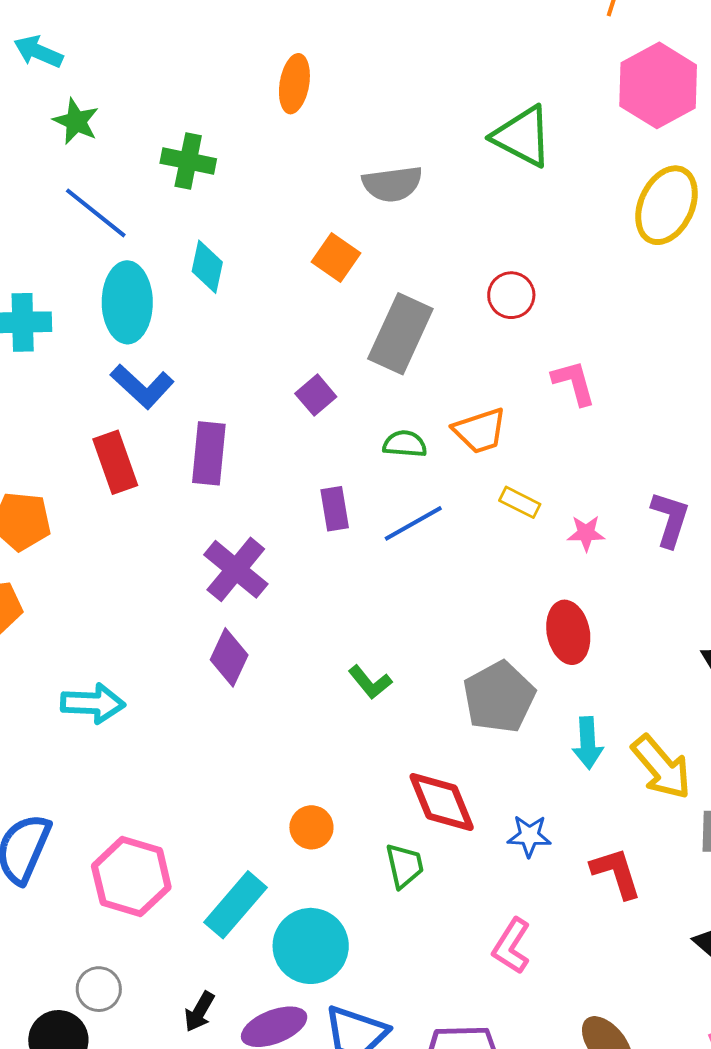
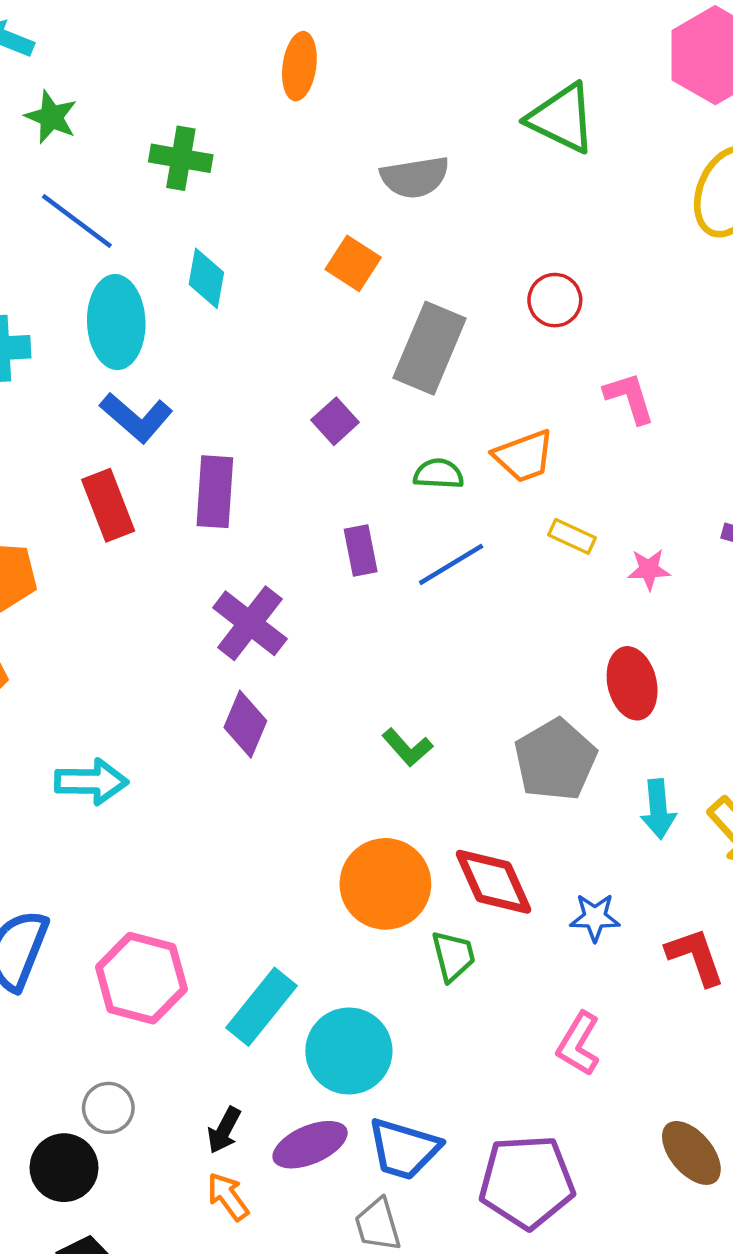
orange circle: (311, 827) -> (385, 884), moved, size x1.8

